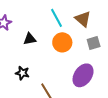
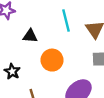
orange circle: (62, 42) -> (52, 60), moved

